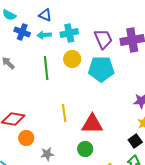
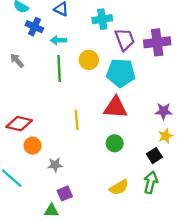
cyan cross: (69, 33) -> (102, 19), moved
cyan arrow: (44, 35) -> (58, 40), moved
red triangle: (92, 124) -> (115, 107), moved
green circle: (85, 149) -> (115, 143), moved

